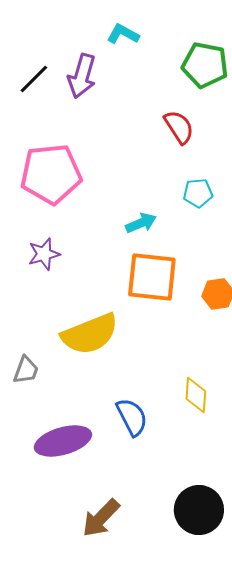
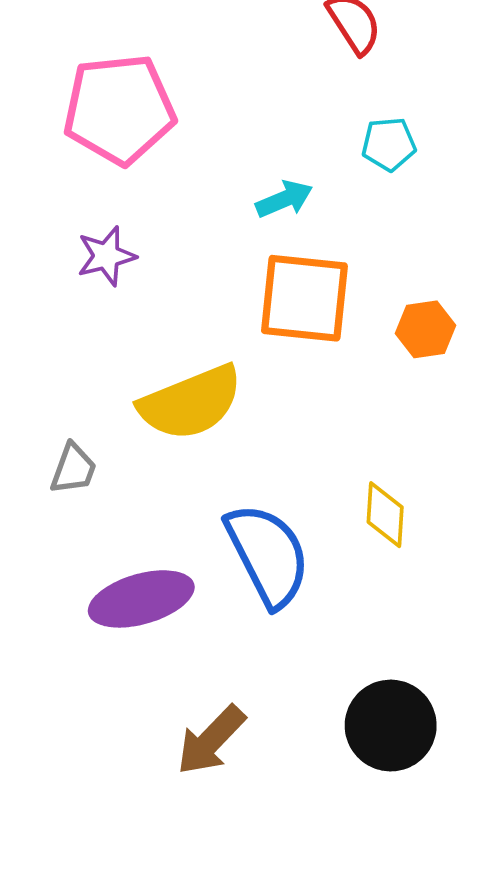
blue semicircle: (132, 417) -> (268, 555), size x1.5

